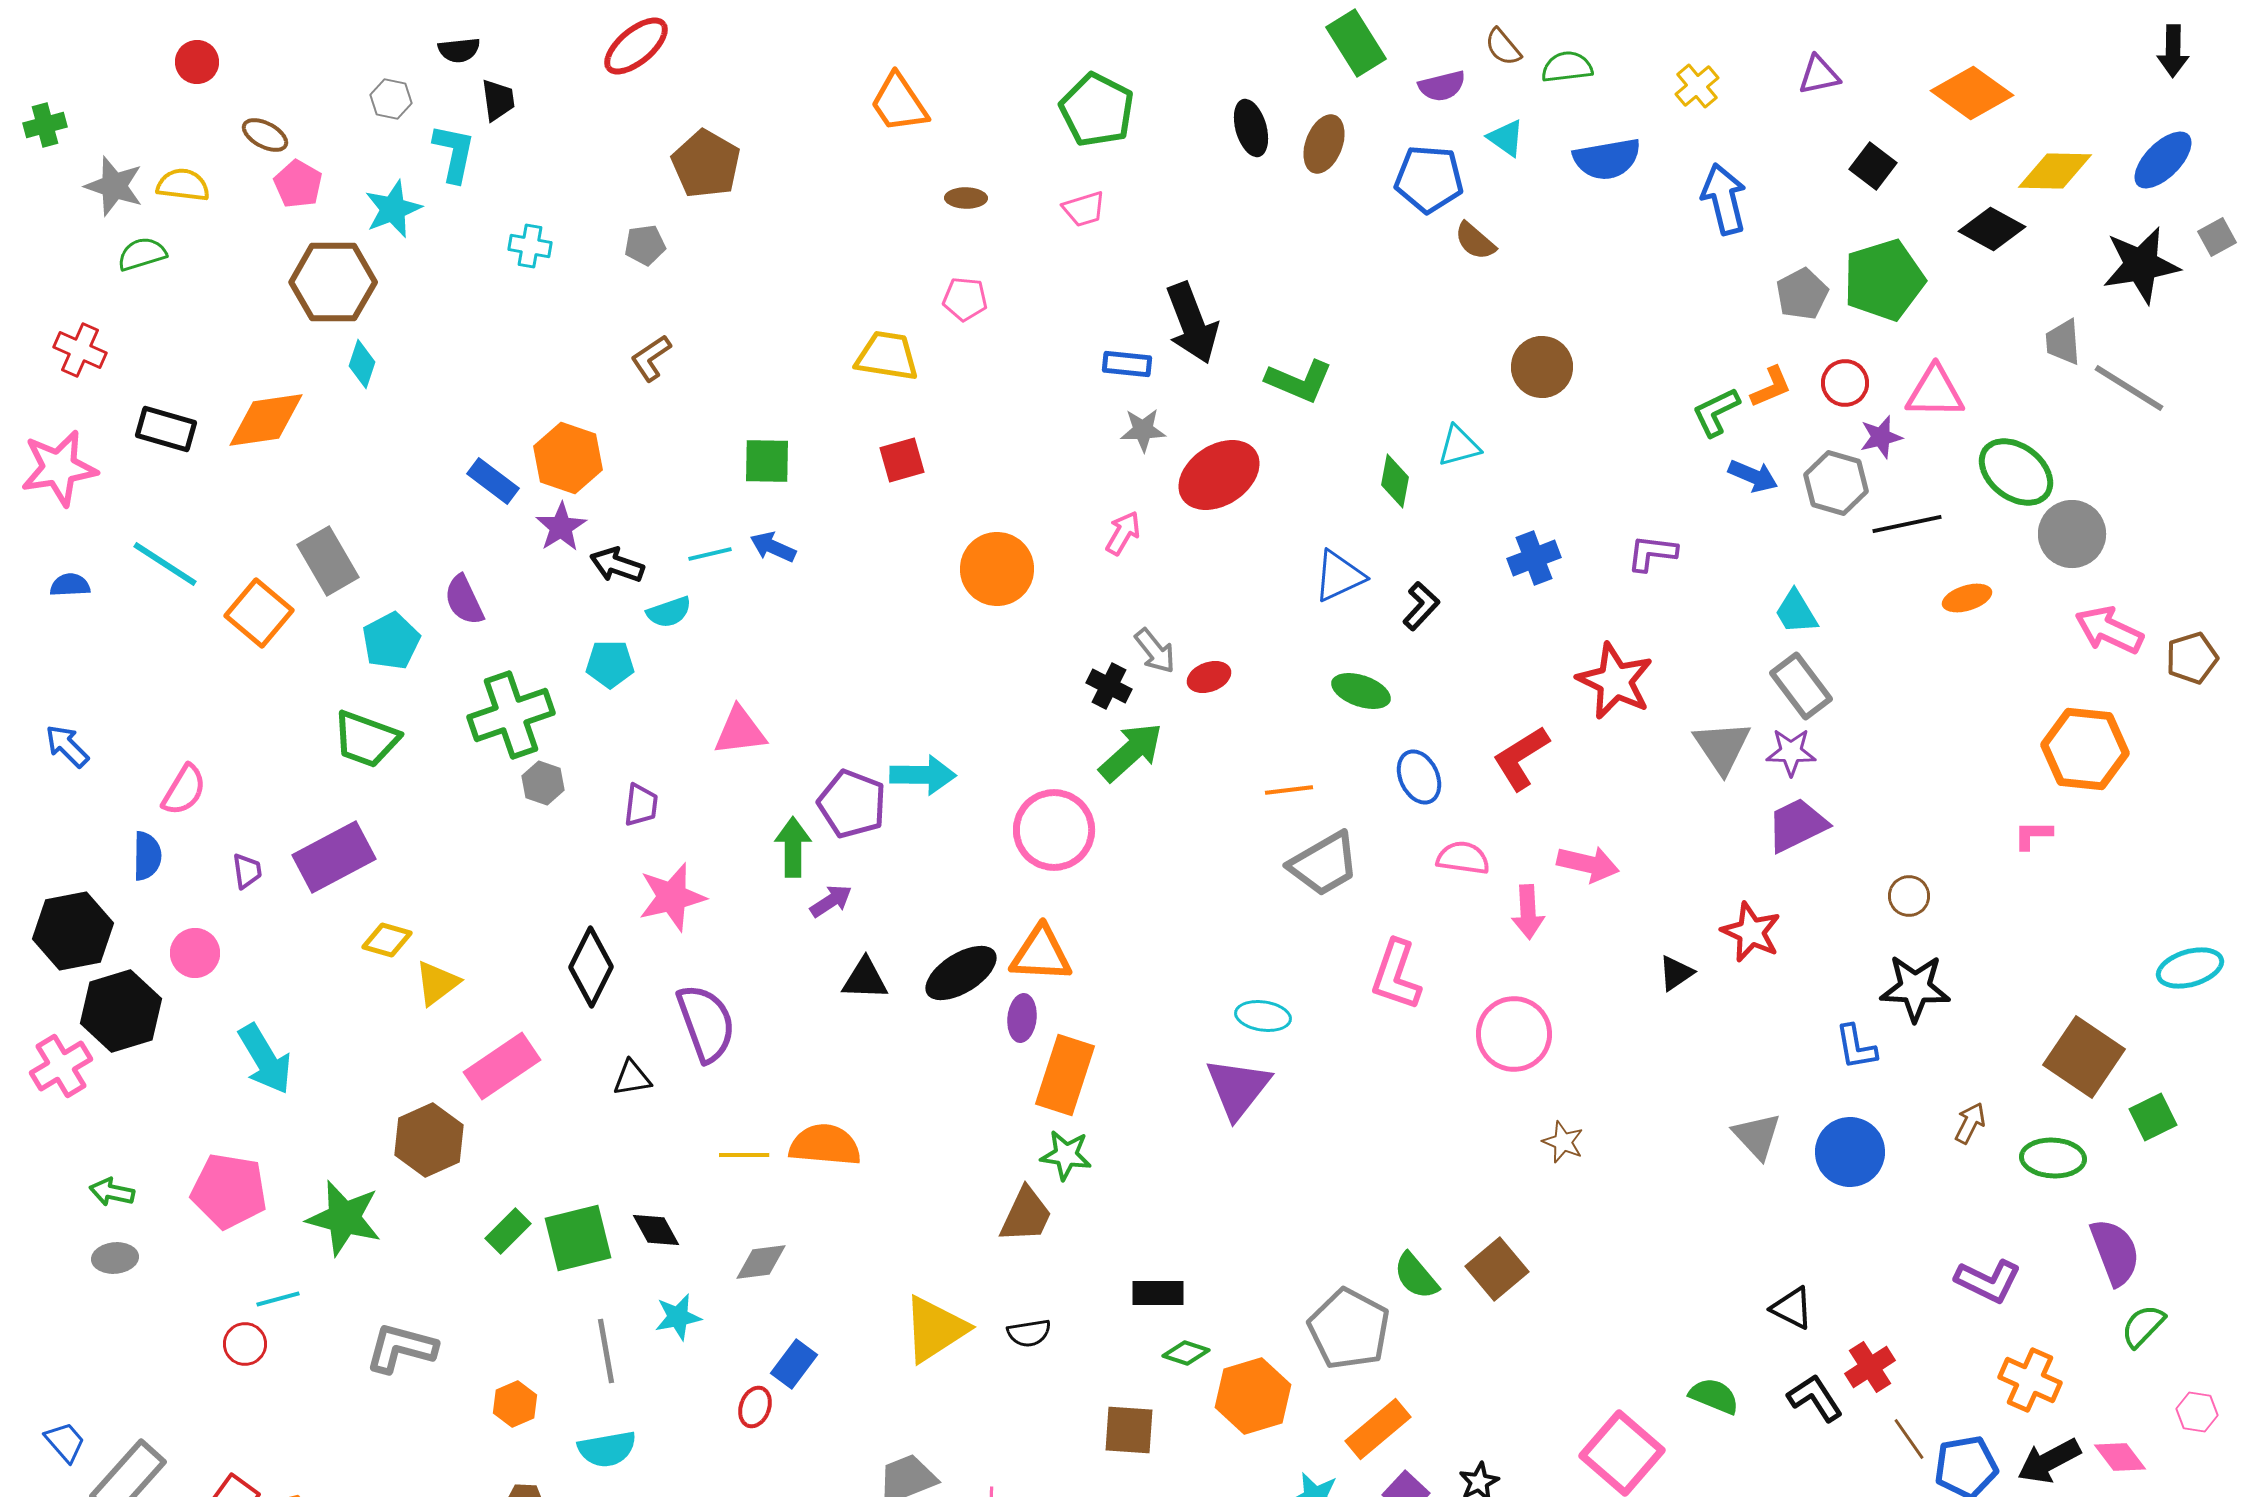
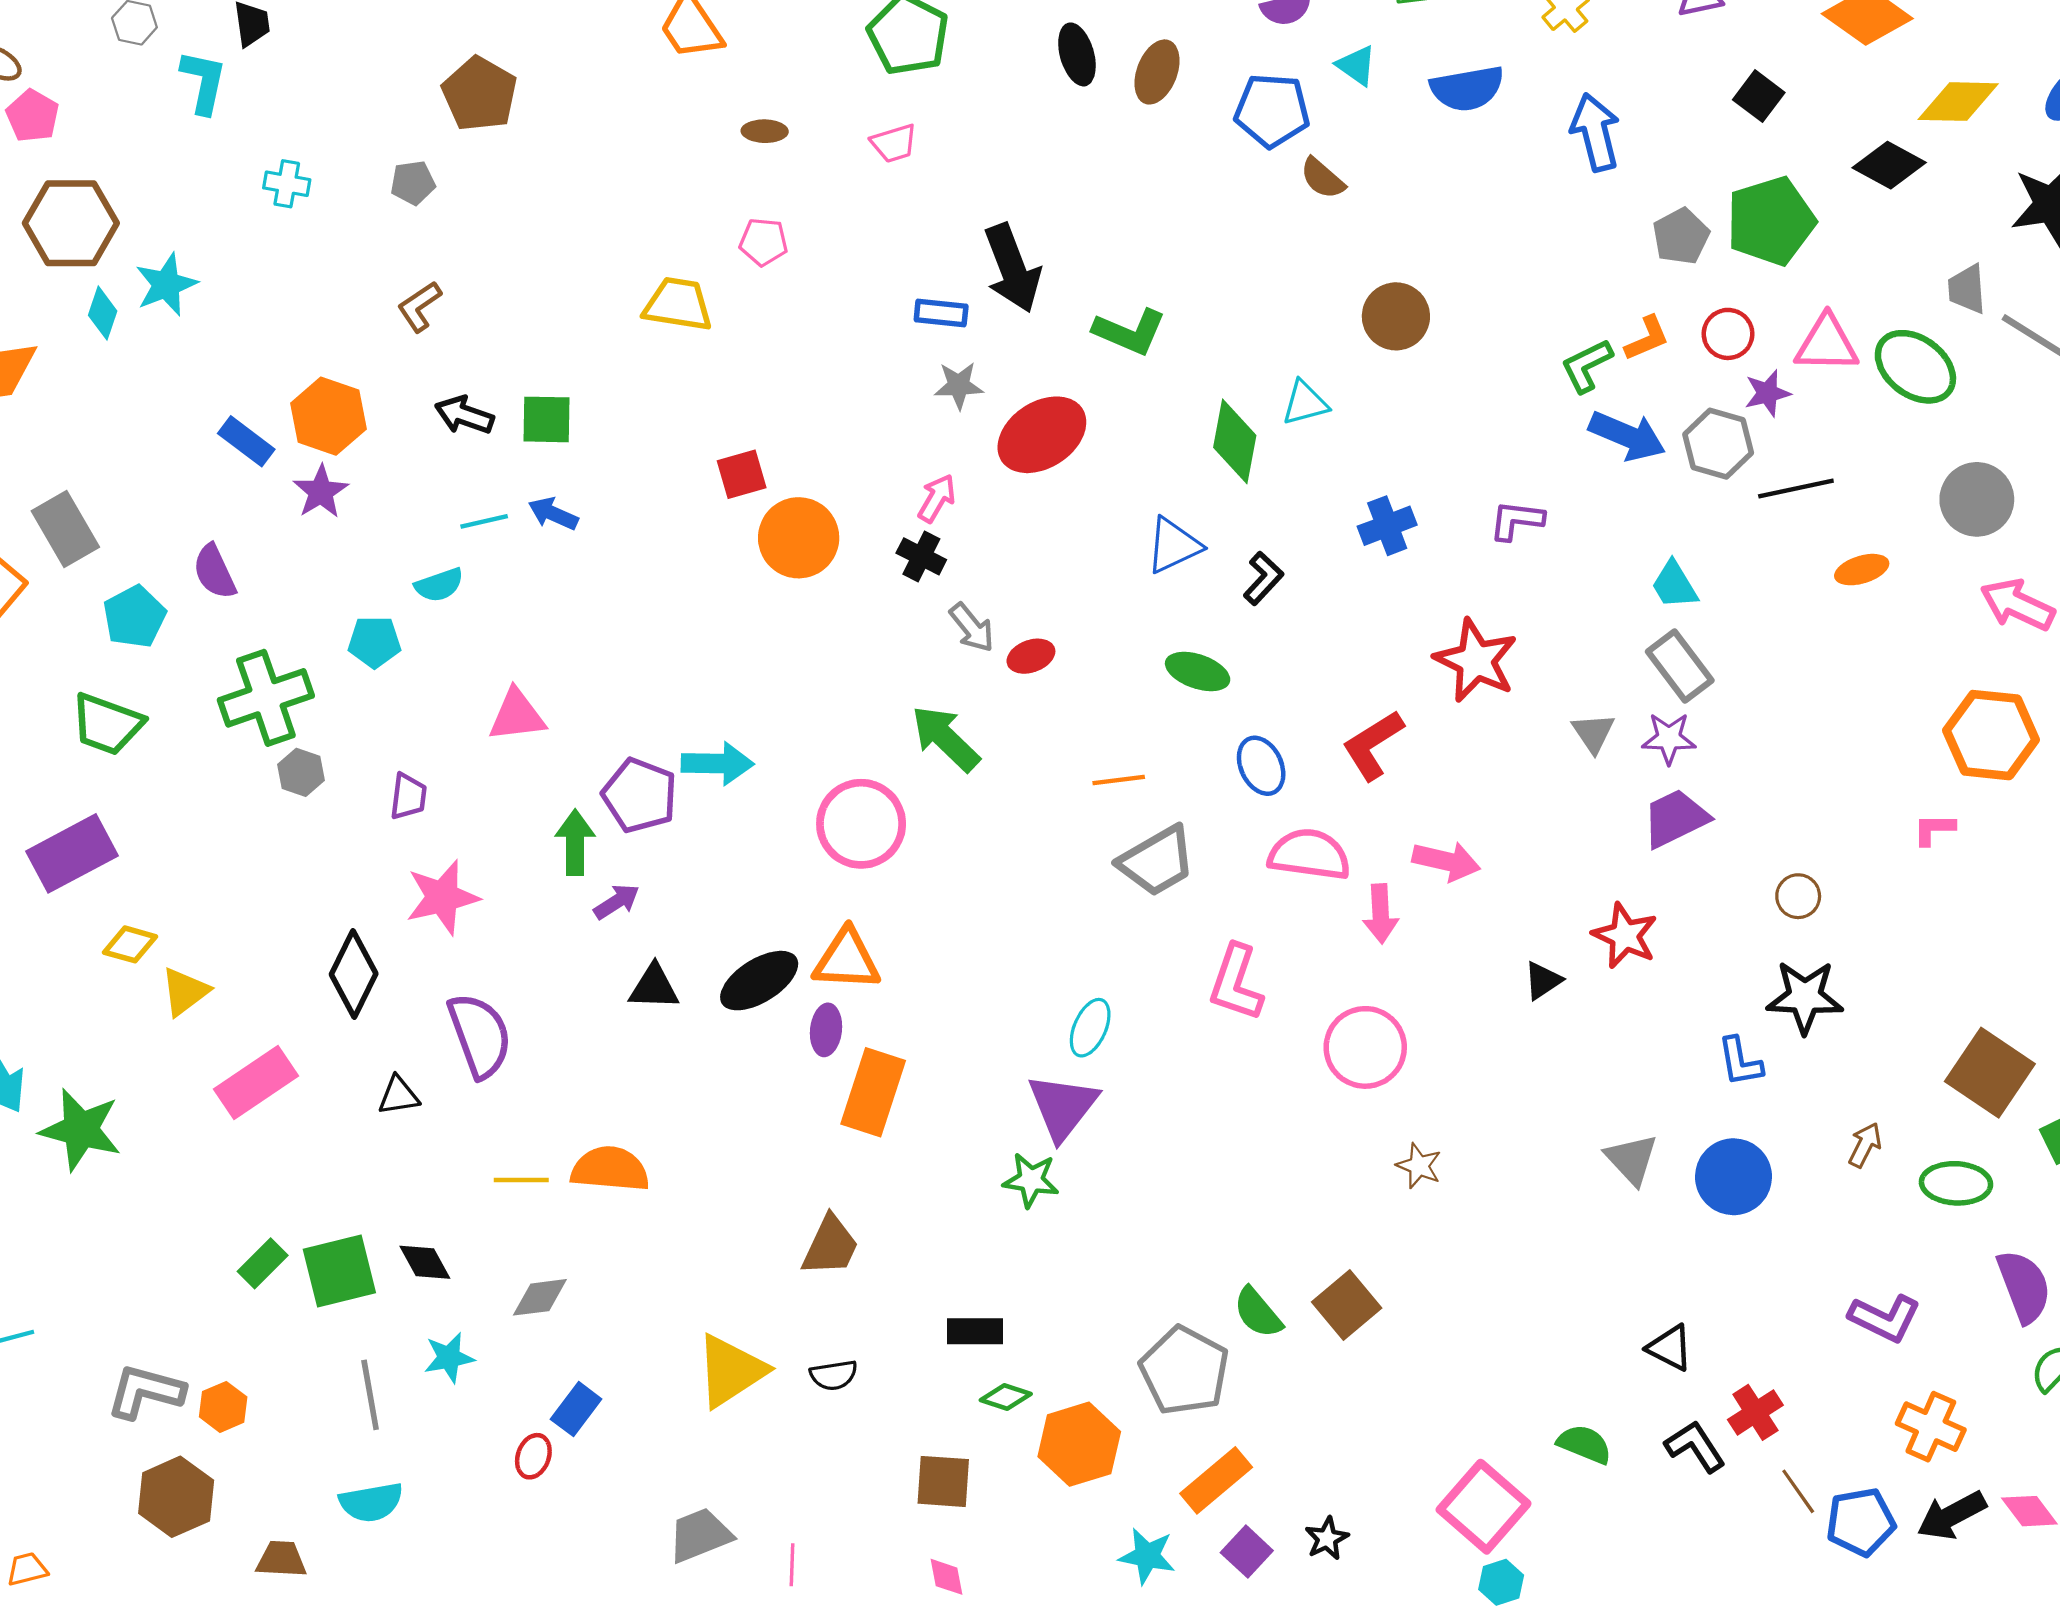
cyan star: (393, 209) -> (166, 285), moved
red square: (902, 460) -> (742, 474), moved
green ellipse: (2016, 472) -> (1915, 367), moved
blue arrow: (1753, 476) -> (1627, 436), size x1.4
green diamond: (1395, 481) -> (1235, 441), size x1.4
black arrow: (617, 565) -> (464, 415), moved
black cross: (1109, 686) -> (921, 556), moved
gray triangle: (1722, 747) -> (1593, 733), size x0.7
green arrow: (1131, 752) -> (945, 738), turned -94
pink semicircle: (1463, 858) -> (1309, 855), size x1.4
cyan ellipse: (1263, 1016) -> (1090, 1028), turned -74
brown hexagon: (429, 1140) -> (176, 1497), moved
green star: (1066, 1155) -> (1031, 1180), moved
green star: (344, 1218) -> (81, 1130), moved
orange hexagon: (515, 1404) -> (223, 1407), moved

